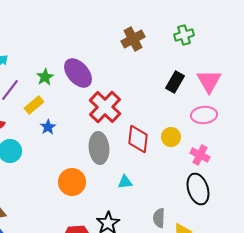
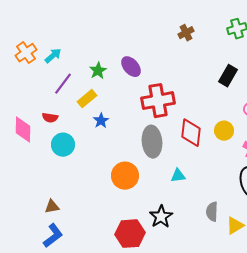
brown cross: (133, 39) -> (186, 33), size x0.7
purple ellipse: (78, 73) -> (131, 67), size x0.7
red cross: (105, 107) -> (158, 101), turned 36

